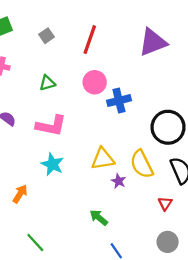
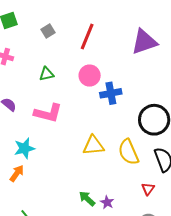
cyan star: (52, 164) -> (24, 148), moved, turned 30
purple star: (118, 181) -> (107, 202), moved

